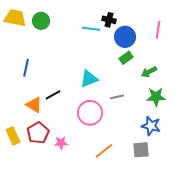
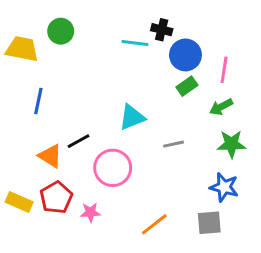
yellow trapezoid: (15, 18) -> (22, 49), moved
pink line: (158, 30) -> (224, 70), moved
pink circle: (90, 113) -> (113, 168), moved
yellow rectangle: (13, 136) -> (19, 202), turned -42

